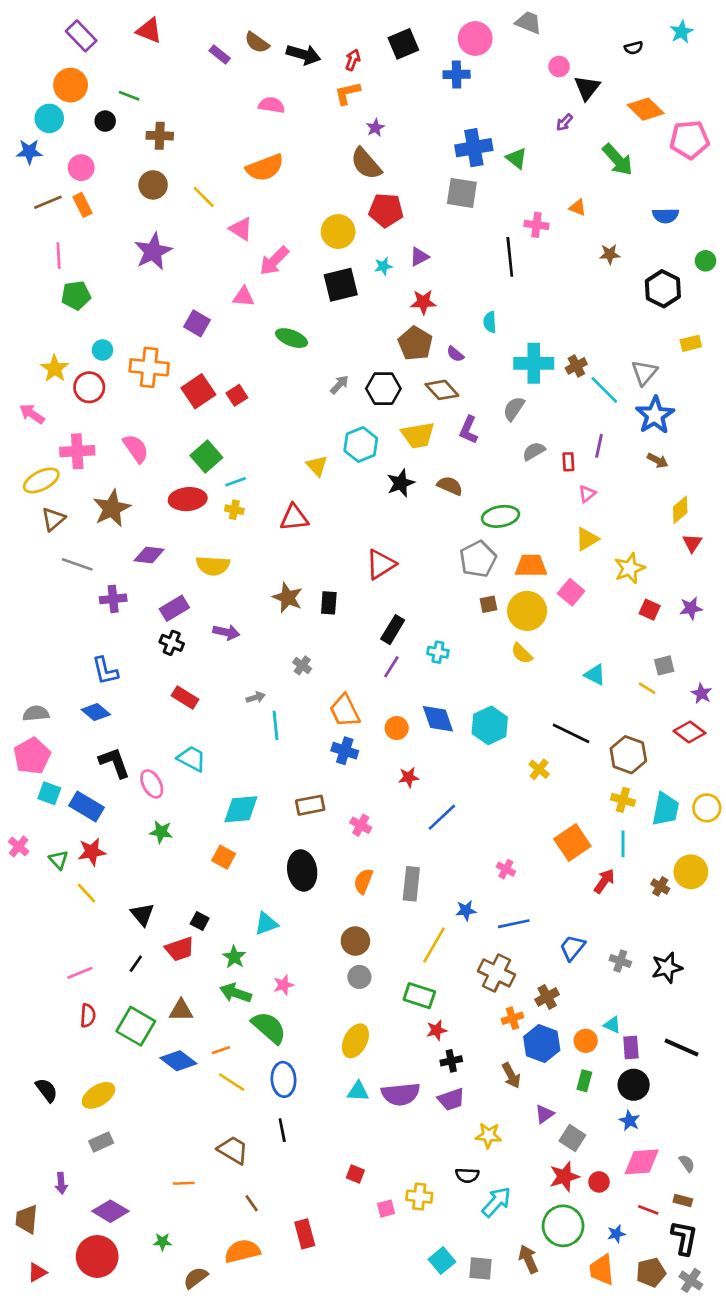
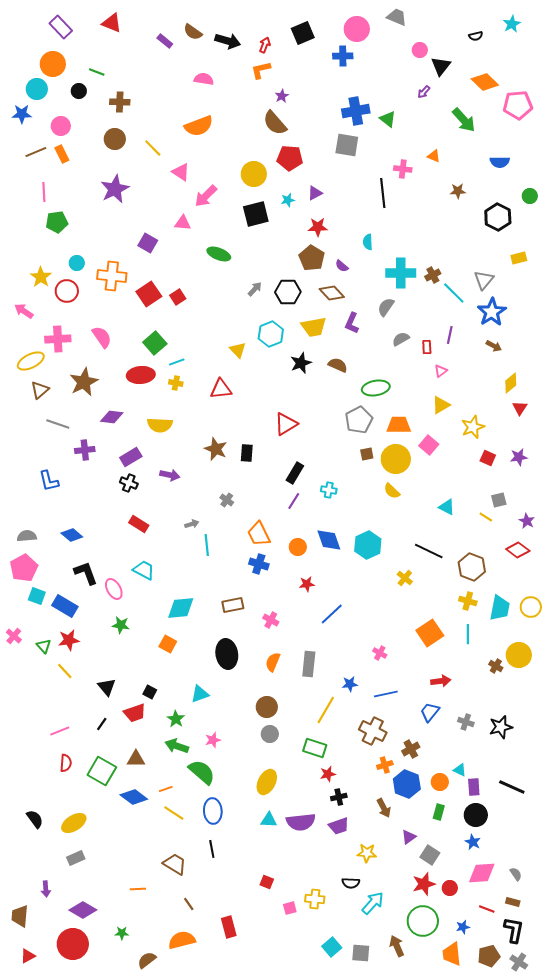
blue L-shape: (105, 671) -> (49, 481), moved
red arrow: (604, 881) -> (441, 681), moved, turned 48

